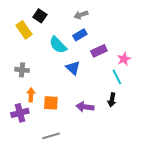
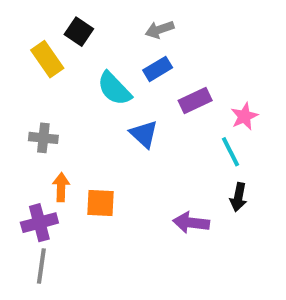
black arrow: (112, 100) -> (238, 197), moved
purple arrow: (85, 107) -> (191, 223), moved
gray line: (51, 136) -> (41, 266), moved, turned -66

